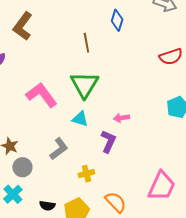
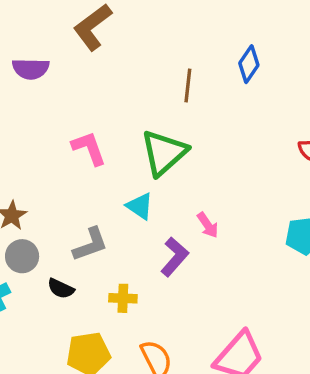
pink L-shape: (42, 95) -> (89, 148), size x0.7
pink arrow: (122, 118) -> (208, 225), turned -133
black semicircle: (47, 206) -> (61, 289), moved

